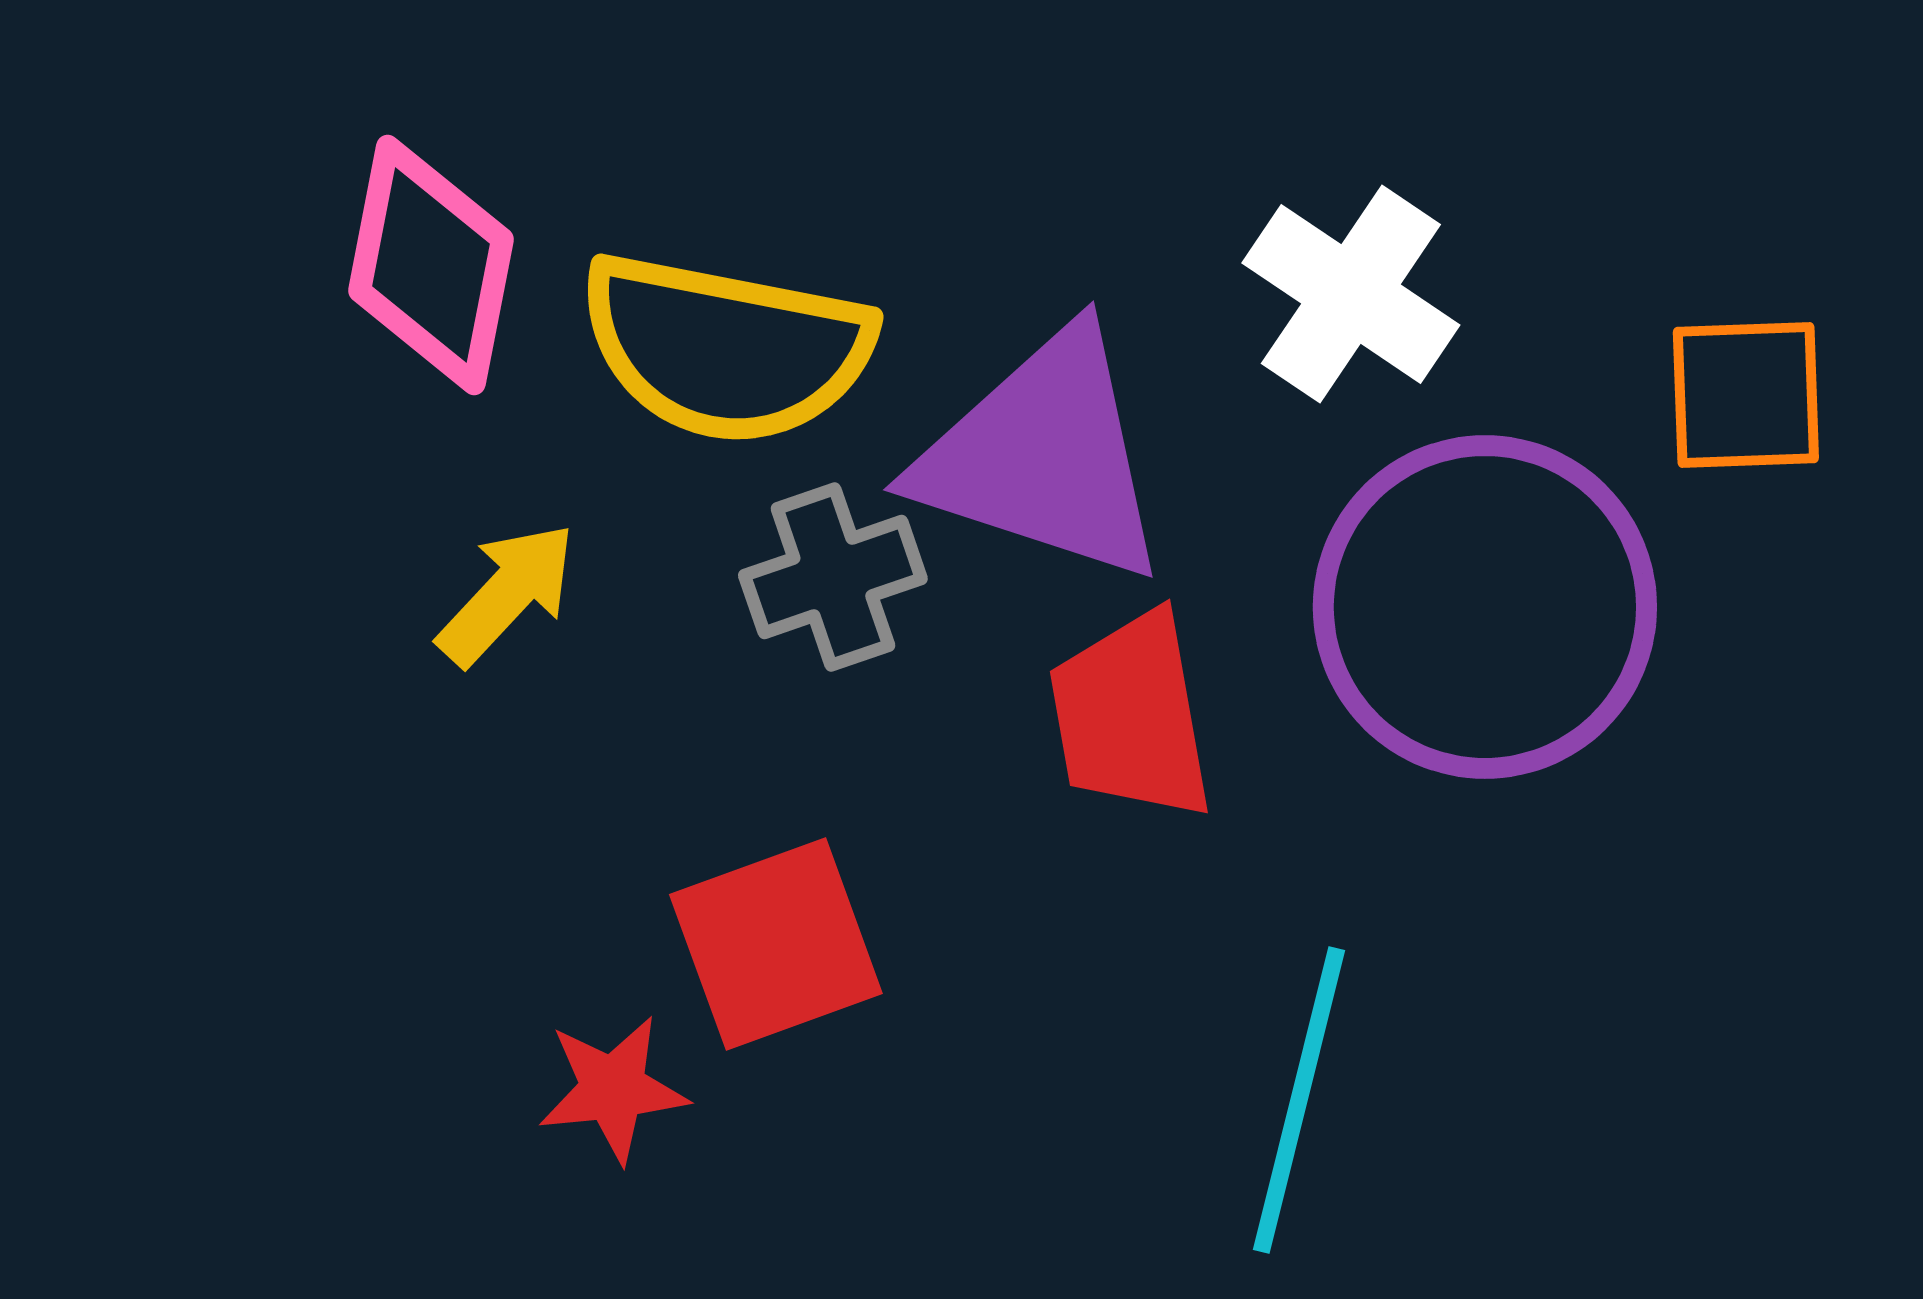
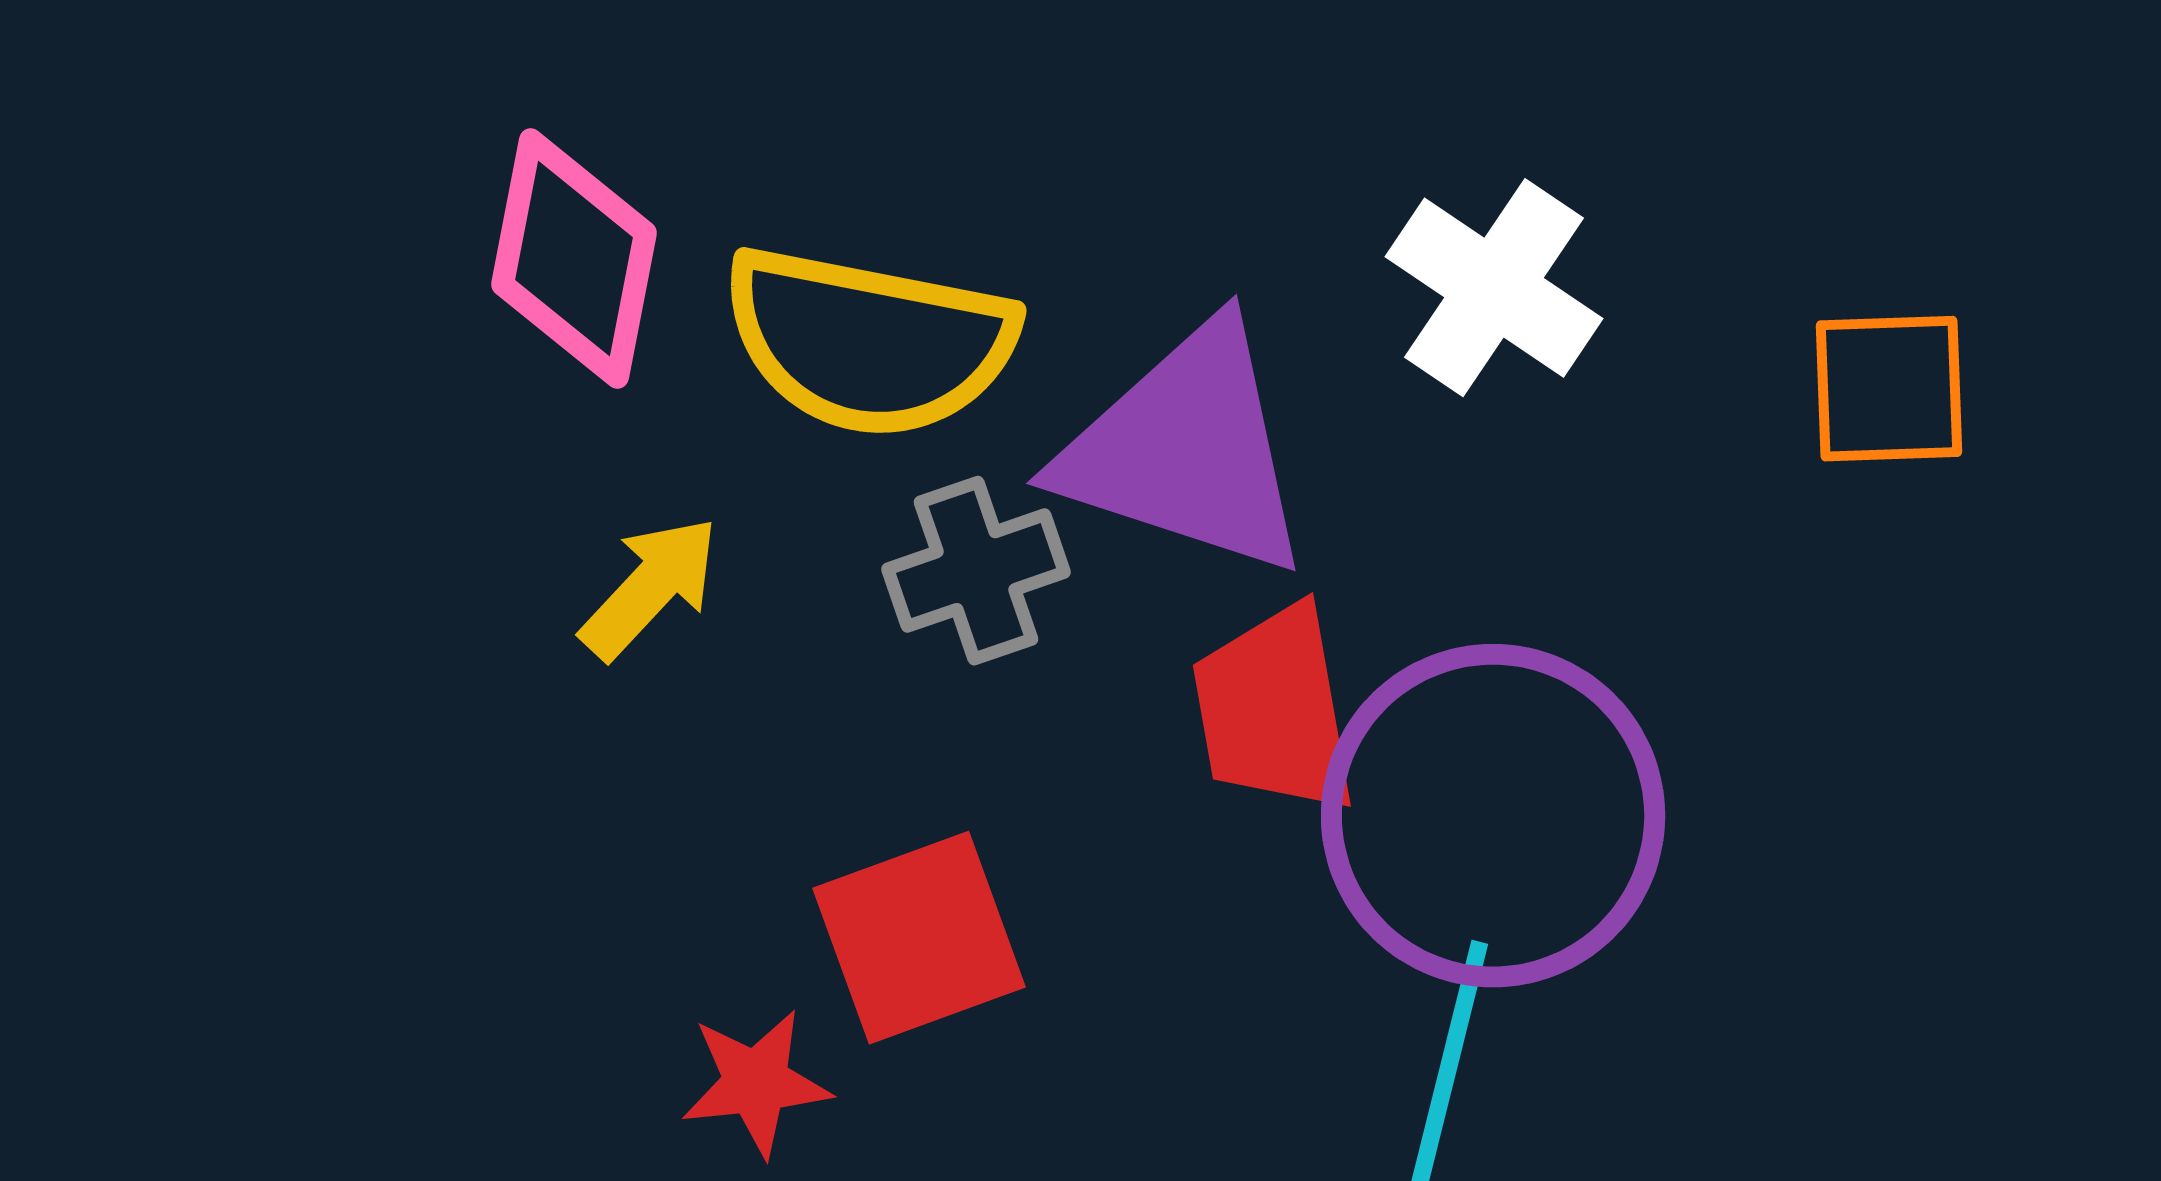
purple circle: (1485, 607) -> (1493, 816), moved

